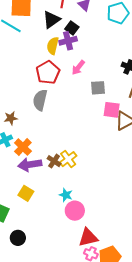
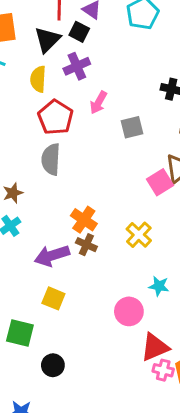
black square: (72, 28) -> (79, 32), moved
yellow semicircle: (53, 46) -> (38, 79), moved
pink square: (112, 110) -> (160, 182), moved, turned -30
orange cross: (23, 147) -> (84, 220), moved
yellow cross: (68, 159) -> (139, 235), moved
cyan star: (66, 195) -> (159, 286), moved

